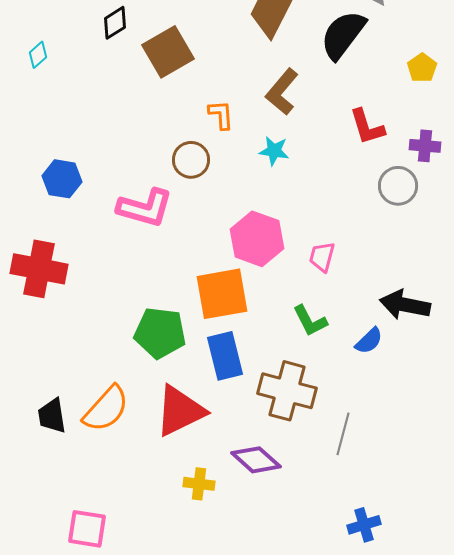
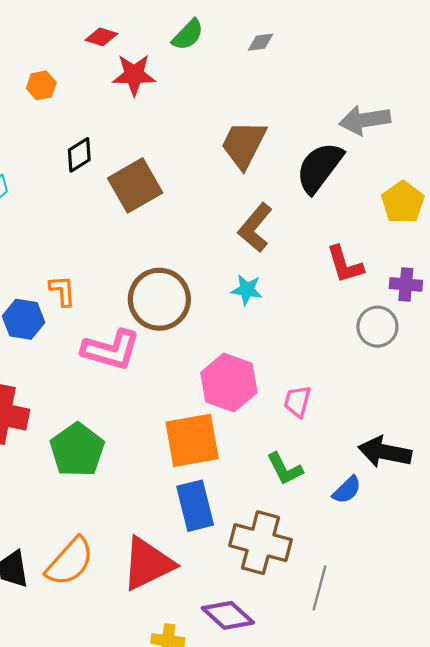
yellow pentagon: (422, 68) -> (403, 202), size x1.4
orange L-shape: (221, 115) -> (62, 291), moved
brown circle: (191, 160) -> (159, 299), size x1.6
green pentagon: (160, 333) -> (77, 450), moved, turned 30

